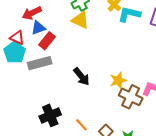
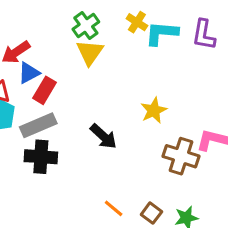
yellow triangle: (80, 20) -> (90, 52), turned 48
yellow star: (118, 80) -> (154, 110), moved
black cross: (50, 115) -> (41, 157), moved, turned 35

